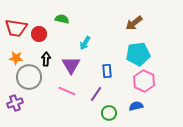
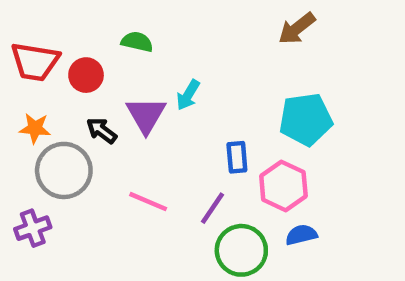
brown arrow: (134, 23) -> (297, 28), moved
black arrow: (46, 59) -> (102, 131), turned -56
purple triangle: (71, 65) -> (146, 115), moved
pink hexagon: (144, 81) -> (283, 186), moved
green circle: (109, 113) -> (241, 250), size x1.5

